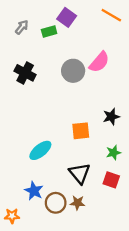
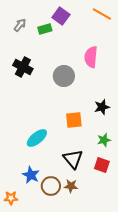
pink semicircle: (99, 62) -> (91, 57), turned 145
gray circle: (73, 71) -> (64, 76), moved

